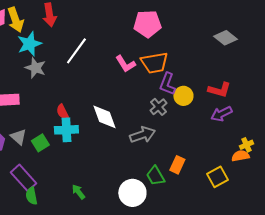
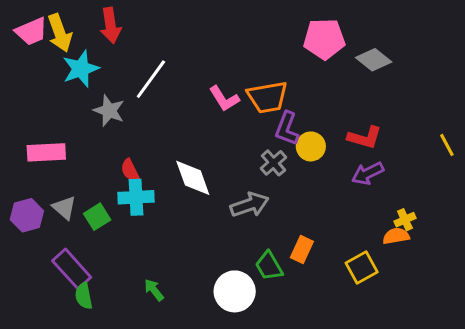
pink pentagon: (147, 24) -> (324, 39), moved
gray star: (35, 68) -> (109, 111), moved

